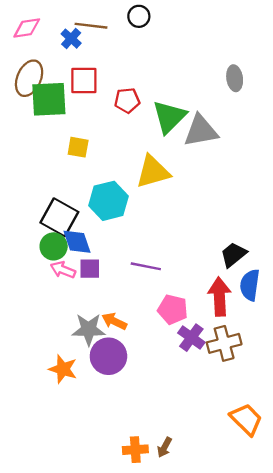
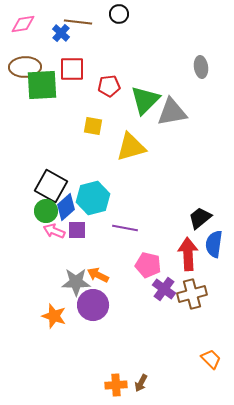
brown ellipse: (29, 78) -> (25, 67), turned 64
yellow square: (78, 147) -> (93, 126), moved
cyan hexagon: (108, 201) -> (93, 198), moved
blue diamond: (77, 242) -> (66, 207), turned 68
orange trapezoid: (246, 419) -> (211, 359), size x0.7

